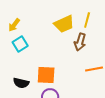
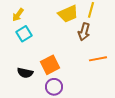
orange square: (46, 75) -> (50, 65), turned -30

